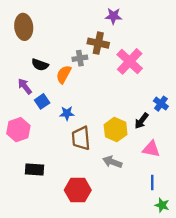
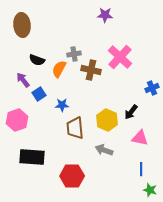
brown cross: (98, 43) -> (91, 70), moved
blue cross: (161, 104) -> (152, 88), moved, turned 32
black rectangle: (35, 170) -> (32, 157), size x1.4

